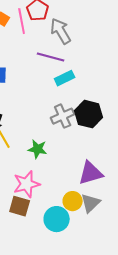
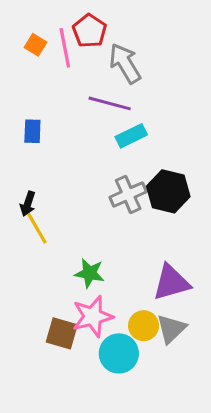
green star: (38, 149) -> (90, 273), moved
pink star: (27, 184) -> (93, 316), moved

